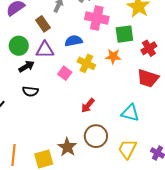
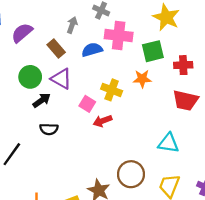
blue semicircle: (74, 41) -> (92, 50), moved
red cross: (149, 48) -> (183, 65), turned 35
purple triangle: (45, 50) -> (61, 79), turned 36
red arrow: (88, 105) -> (103, 121), moved, turned 35

